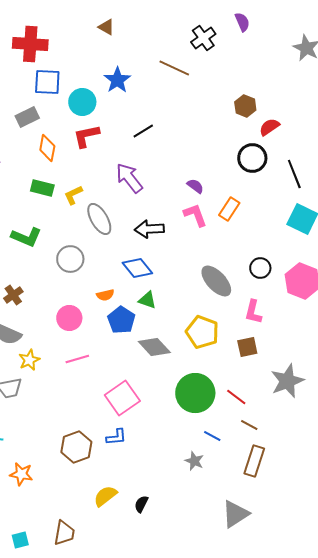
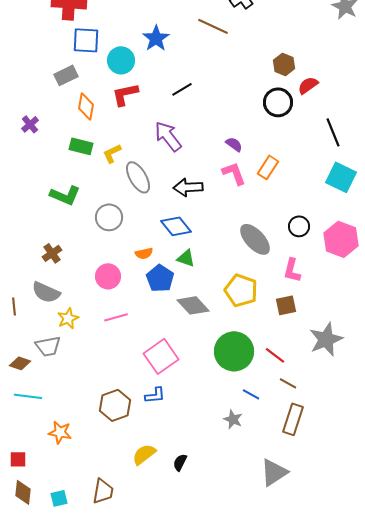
black circle: (252, 158) -> (278, 102), moved

